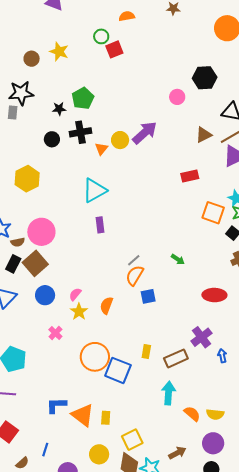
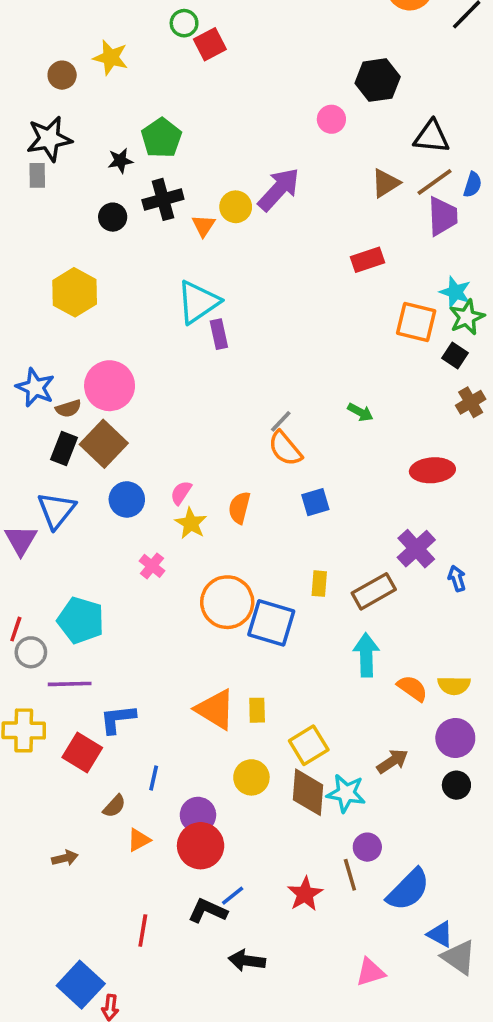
purple rectangle: (100, 225) -> (219, 334), moved
orange semicircle: (135, 275) -> (285, 448), turned -65
blue square: (148, 296) -> (315, 502), moved
blue L-shape: (56, 405) -> (118, 719), moved

